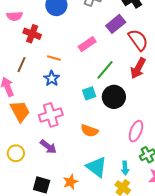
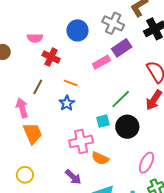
purple rectangle: (116, 24) -> (122, 48), moved
pink rectangle: (87, 44) -> (101, 62), moved
pink cross: (51, 115) -> (81, 141), moved
purple arrow: (48, 147) -> (73, 177), moved

